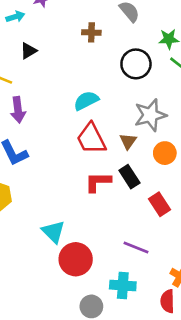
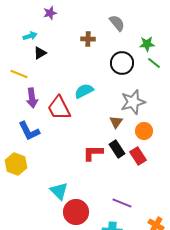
cyan arrow: (15, 17) -> (30, 36), moved
red trapezoid: (91, 139) -> (59, 108), moved
red rectangle: (160, 204) -> (138, 156), moved

